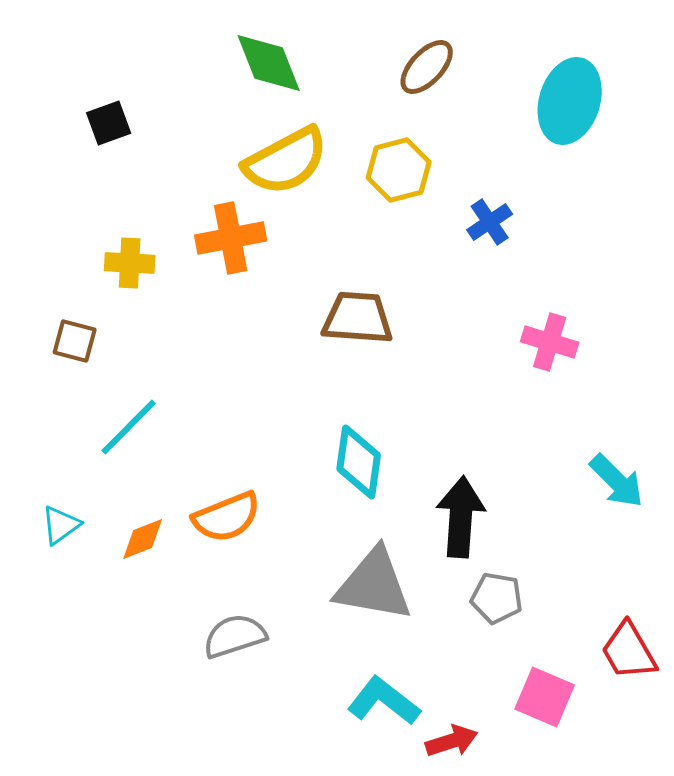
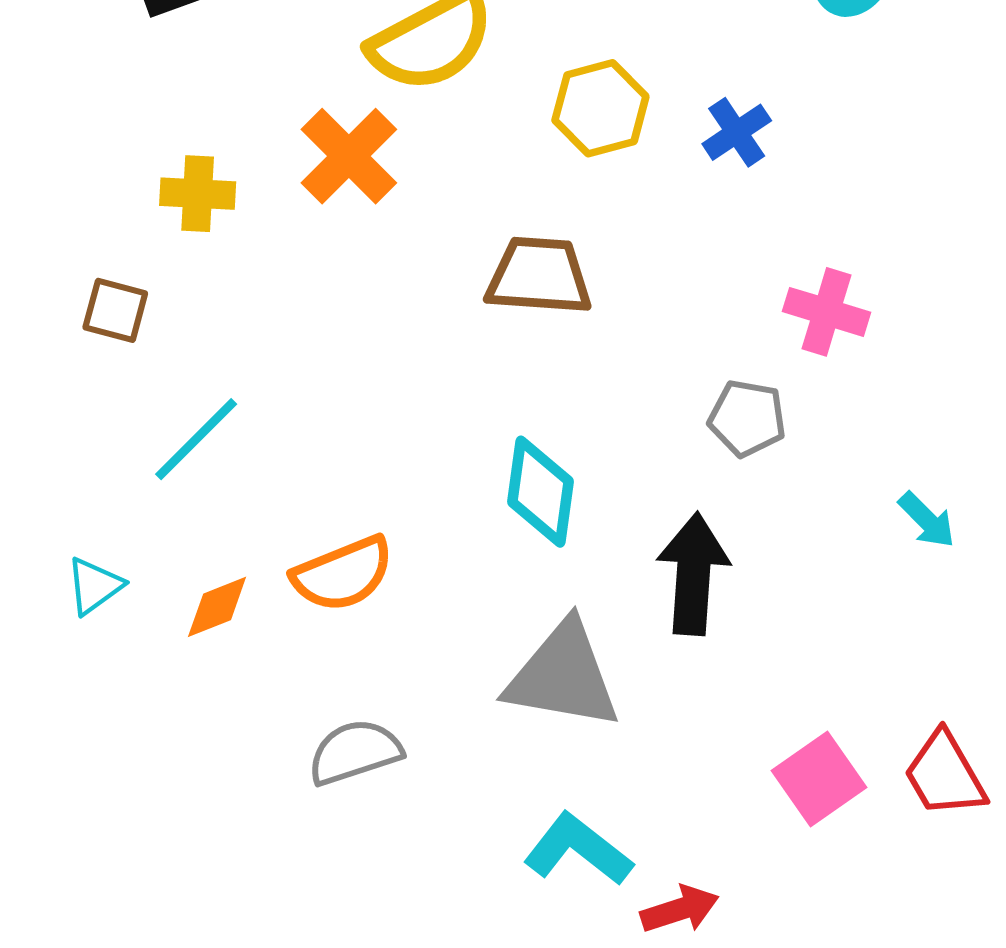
yellow hexagon: (399, 170) -> (600, 108), moved
orange cross: (231, 238) -> (349, 156), turned -34
cyan arrow: (617, 481) -> (927, 520), size x0.7
gray pentagon: (497, 598) -> (747, 418), moved
pink square: (545, 697) -> (819, 779), moved, turned 32

